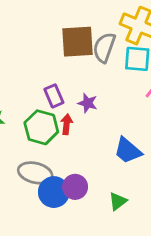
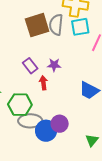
green hexagon: (41, 127) -> (20, 105), moved
green triangle: (118, 201) -> (92, 140), moved

